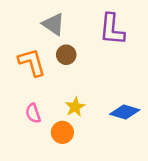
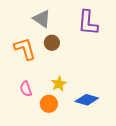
blue diamond: (125, 112) -> (87, 100), moved

